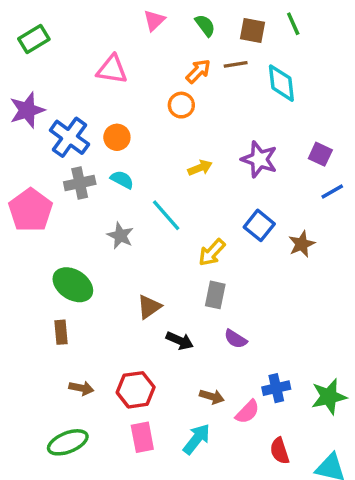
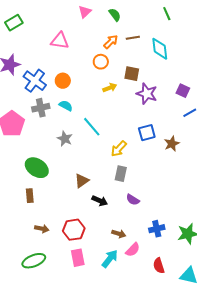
brown square: (253, 31) -> (132, 74), moved
yellow arrow: (200, 168) -> (110, 88), moved
blue square: (259, 225) -> (147, 133), turned 36
pink semicircle: (247, 412) -> (133, 250), moved

